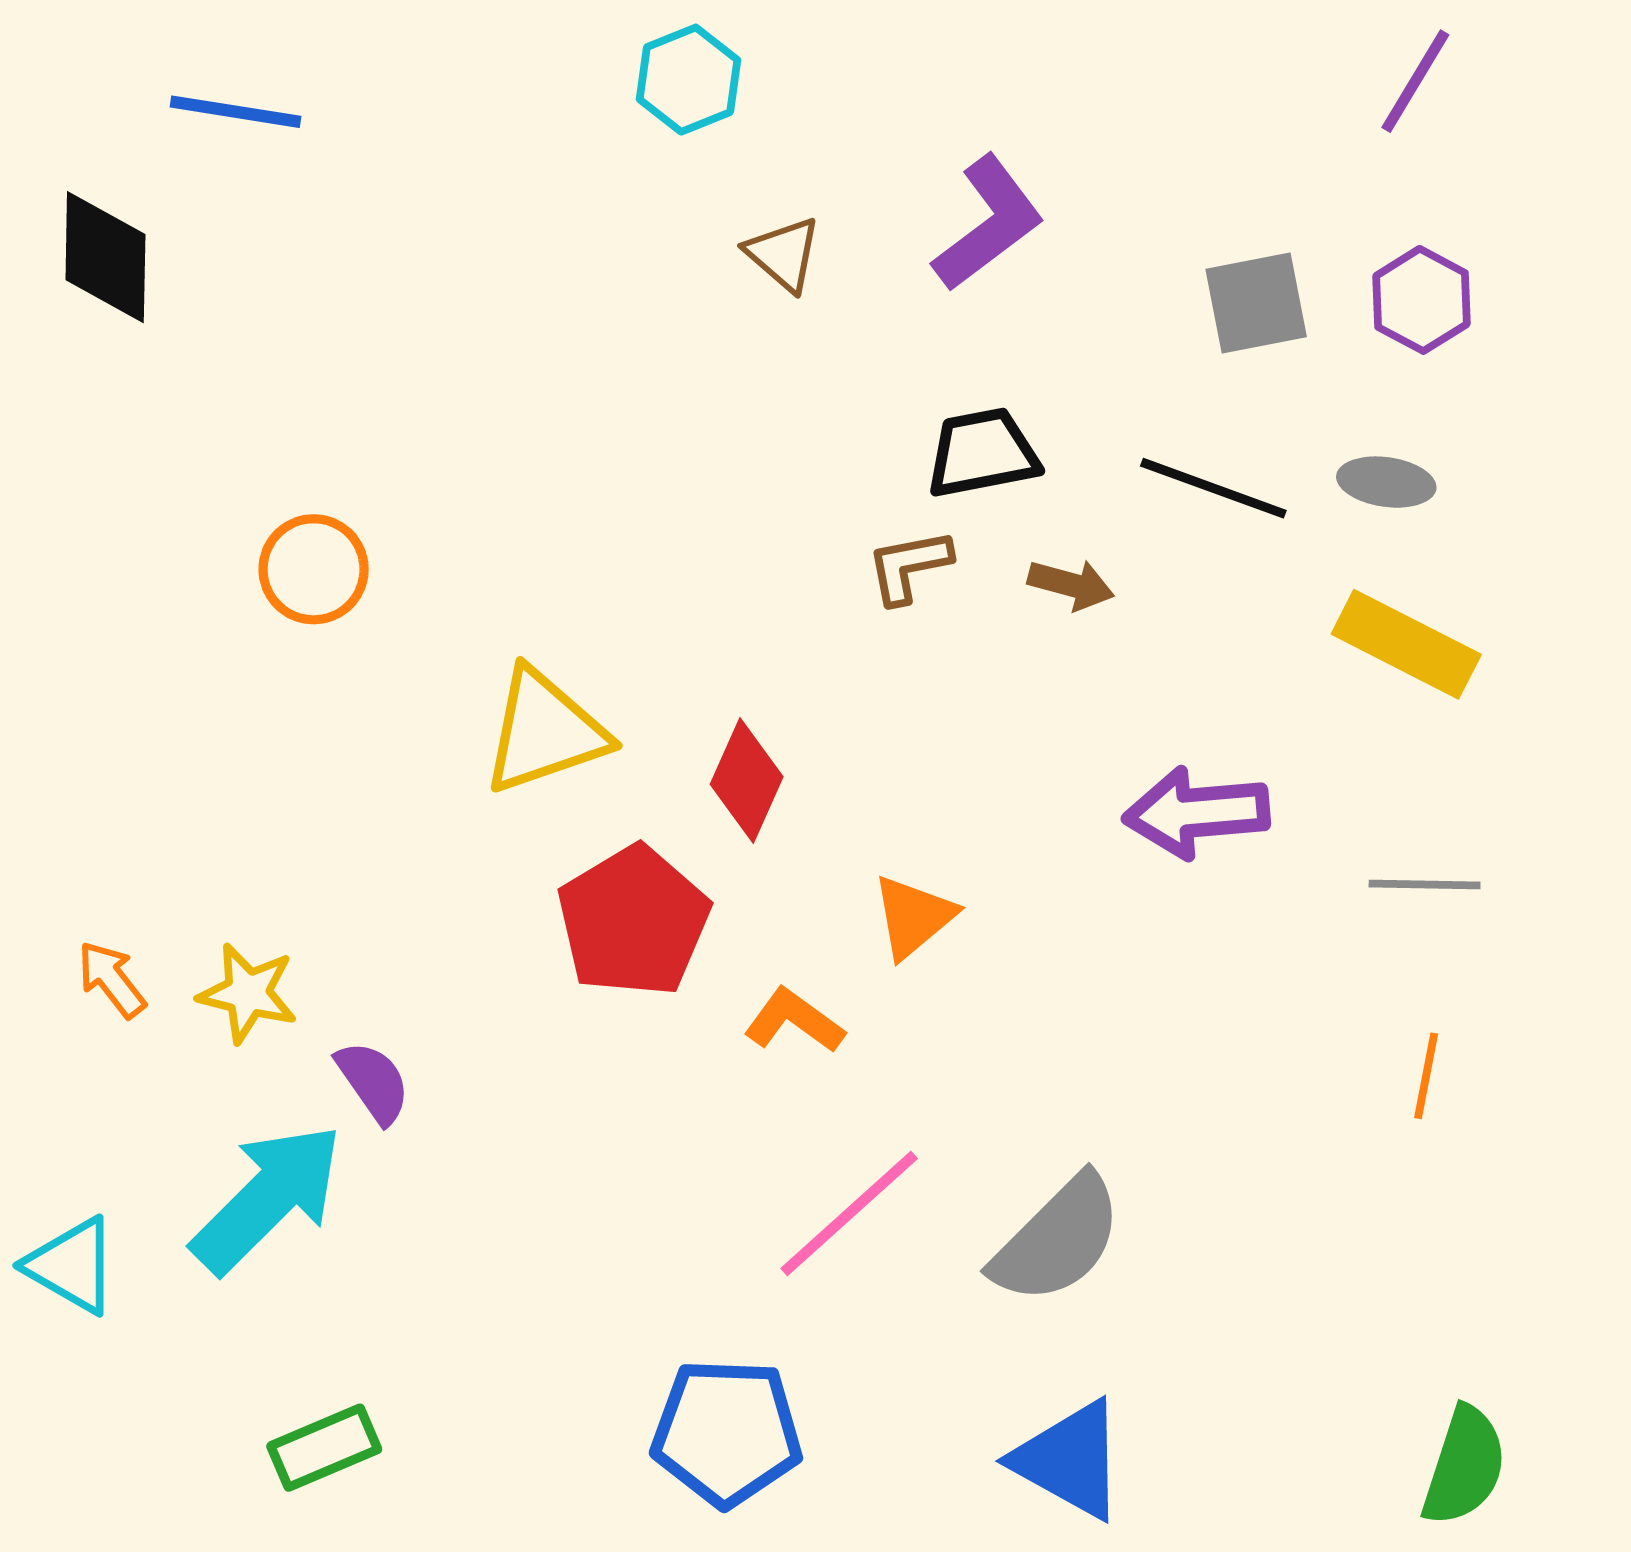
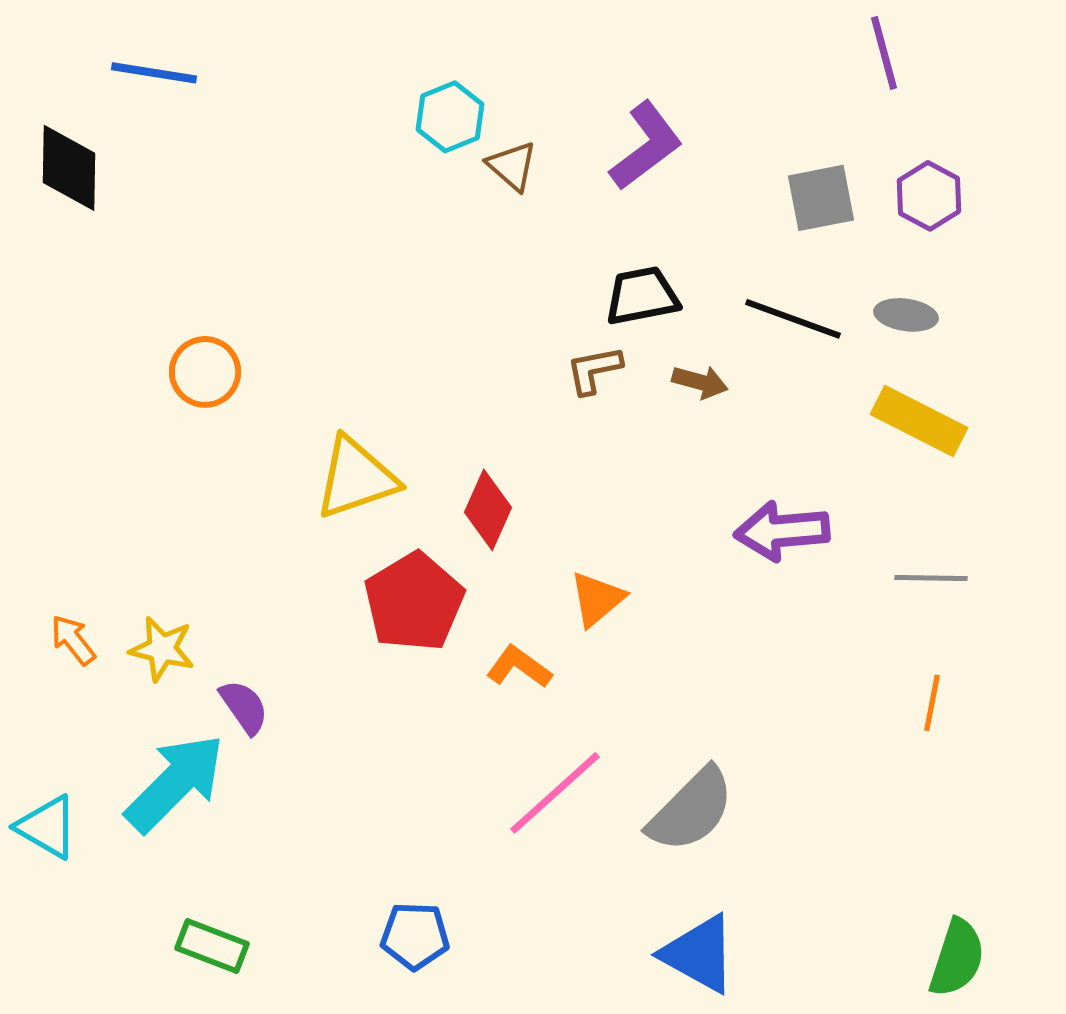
cyan hexagon: (688, 80) -> (450, 117), moved
purple line: (1415, 81) -> (884, 53), moved, turned -46
blue pentagon: (727, 1432) -> (415, 936), moved, size x0.7
green rectangle: (324, 1448) -> (212, 946), turned 44

